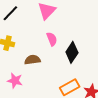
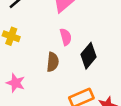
brown semicircle: (32, 60) -> (53, 62), moved, turned 98

